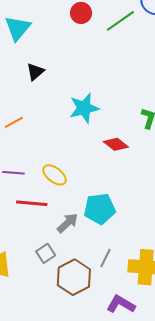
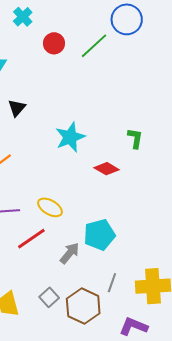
red line: (32, 203) -> (31, 239), turned -32
gray square: (46, 253) -> (49, 297), moved

